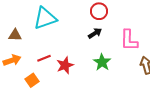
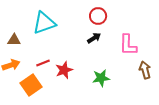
green star: (102, 62) -> (101, 78), moved, turned 30
orange square: (32, 80) -> (31, 85), size x1.5

